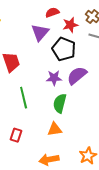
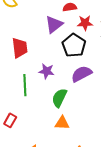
purple star: (54, 78) -> (47, 71), moved
orange triangle: (55, 129) -> (62, 123), moved

